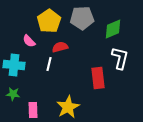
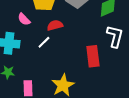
white line: (49, 64) -> (44, 42), turned 32

